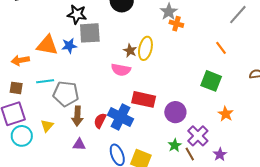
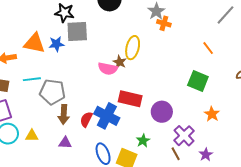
brown star: (130, 51) -> (120, 62), moved
yellow triangle: (47, 126) -> (32, 136), moved, turned 48
green star: (175, 145) -> (143, 141), moved

